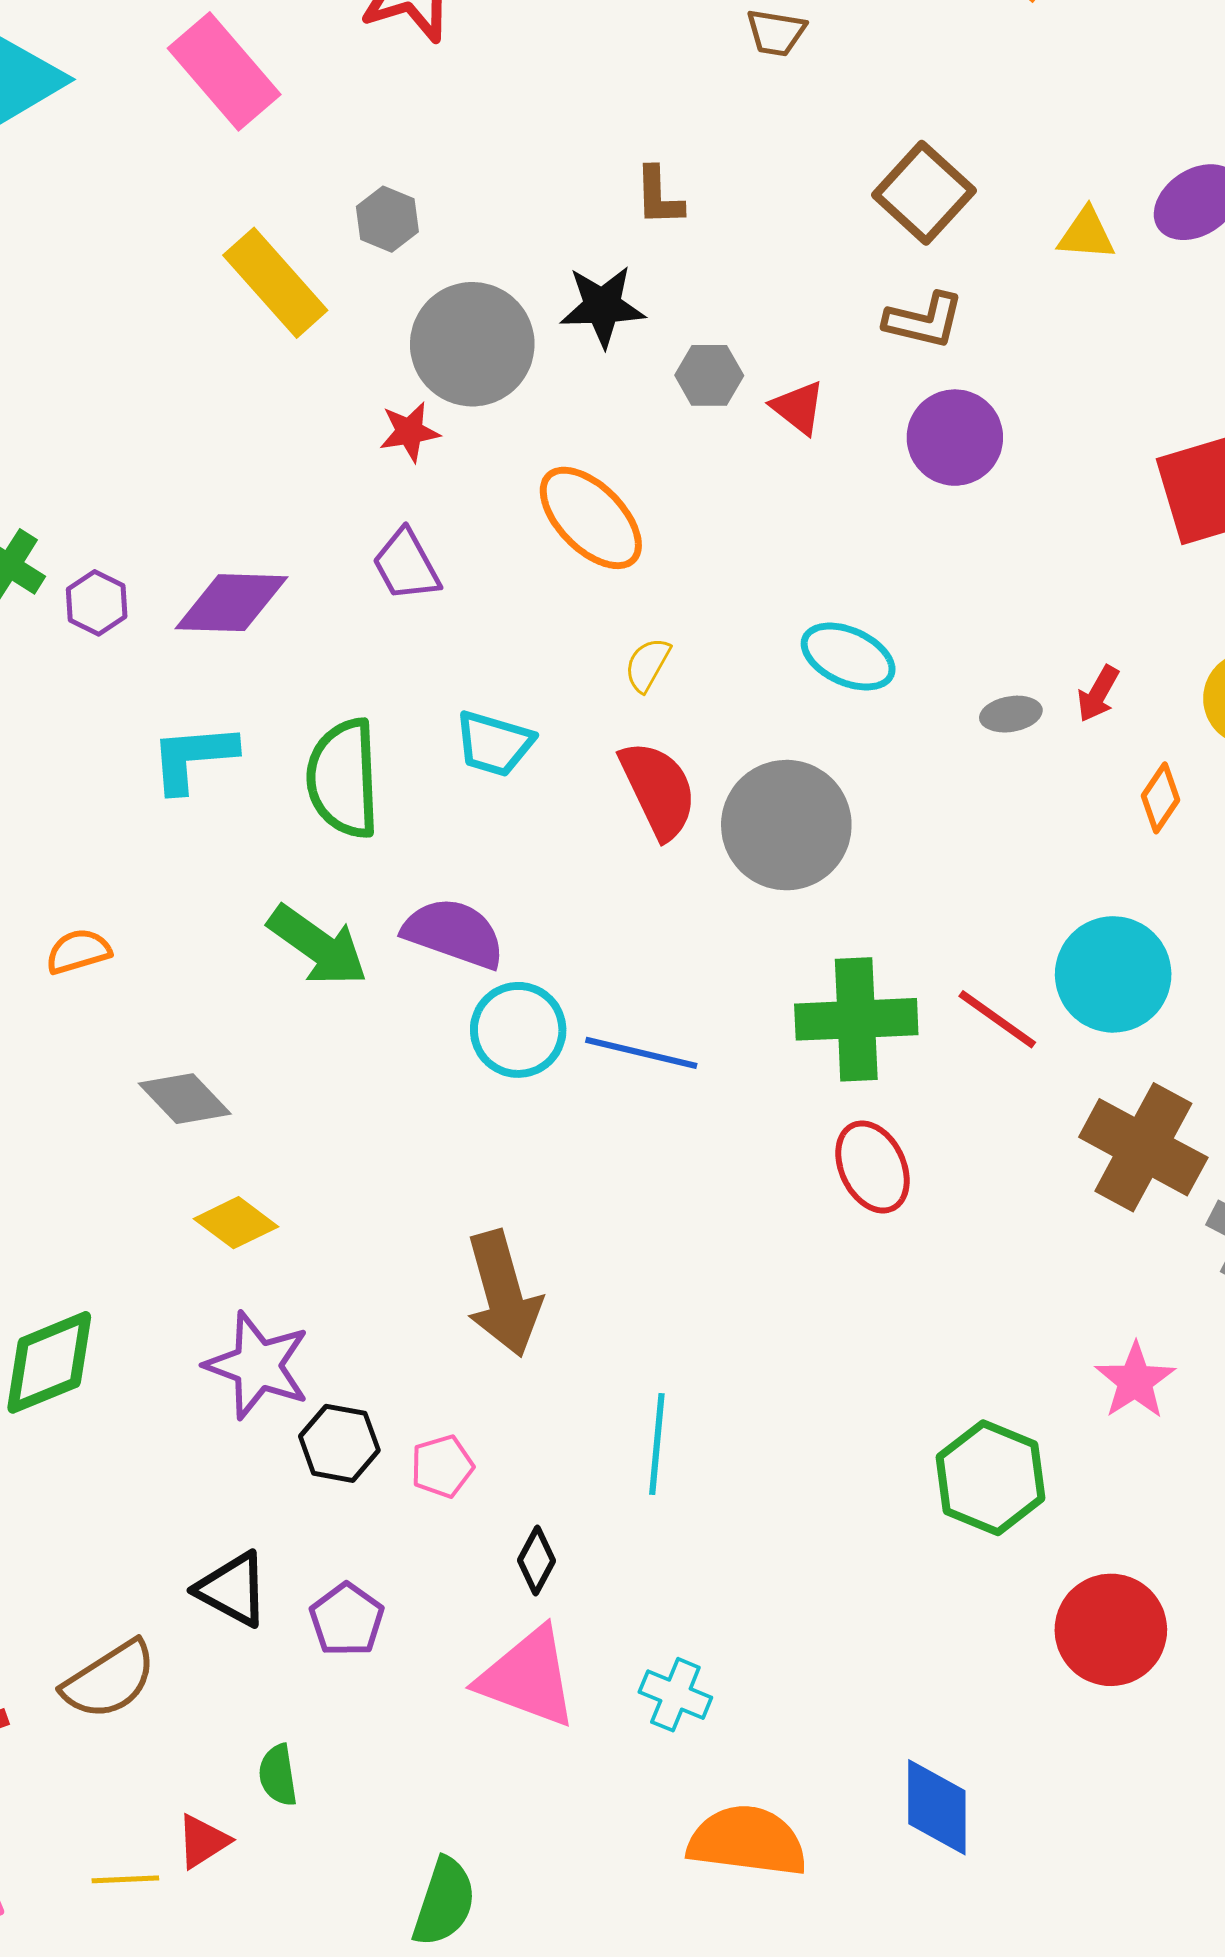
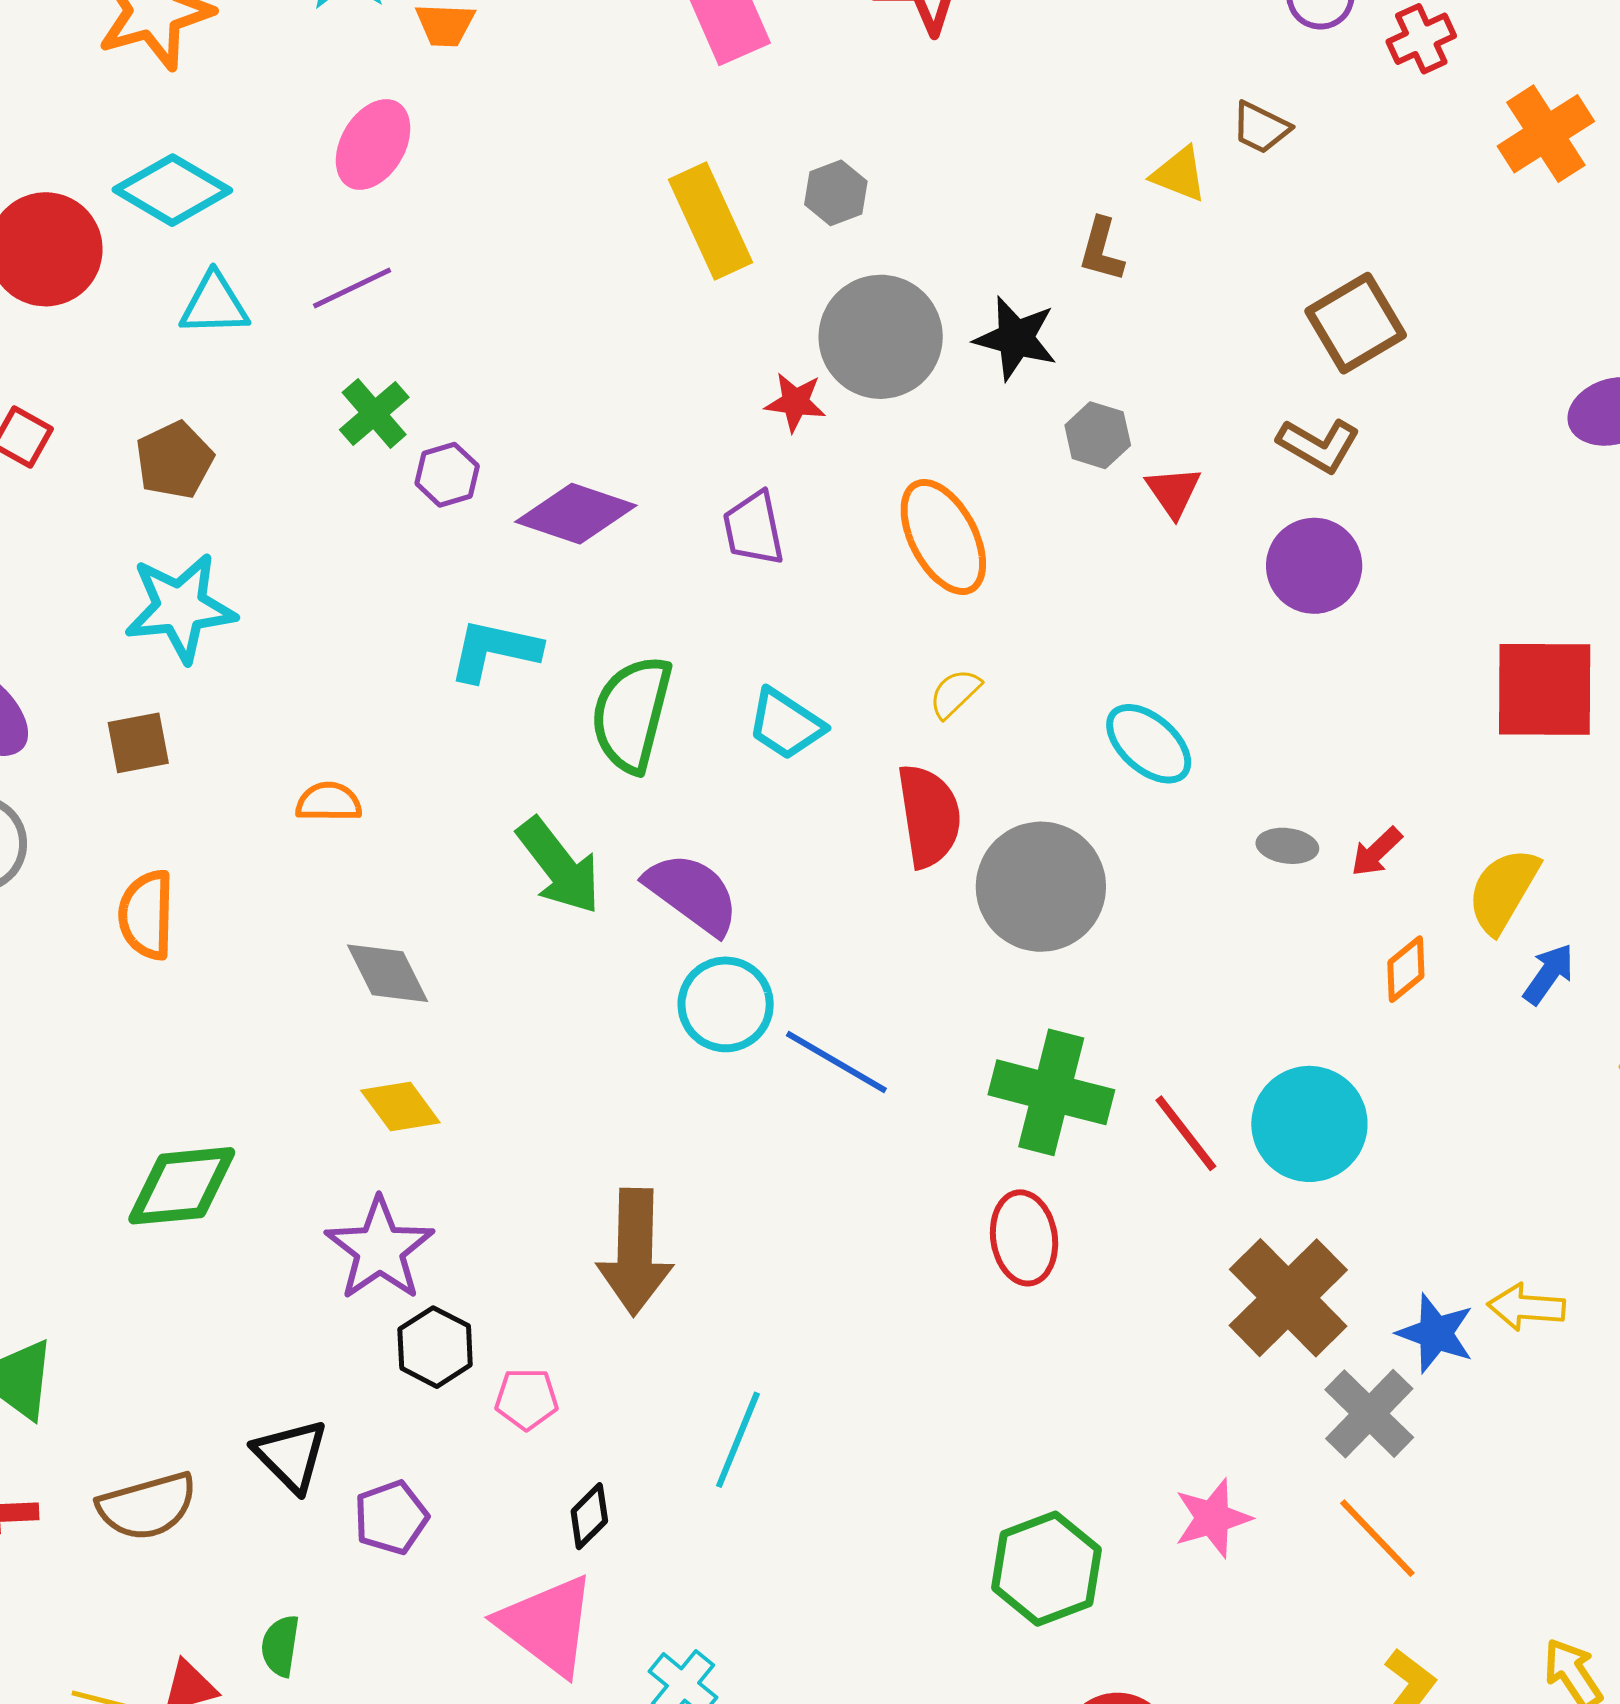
yellow triangle: (1086, 234) -> (1179, 174), moved

